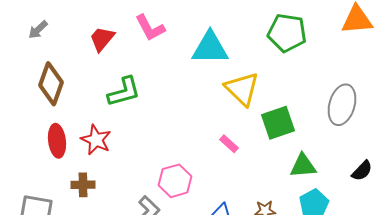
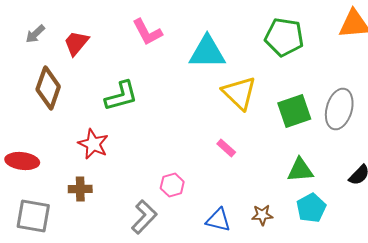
red trapezoid: (102, 39) -> (76, 43), moved
green square: (278, 123) -> (294, 111), moved
red ellipse: (57, 141) -> (22, 161), moved, turned -76
pink hexagon: (175, 181) -> (172, 185), size x0.7

